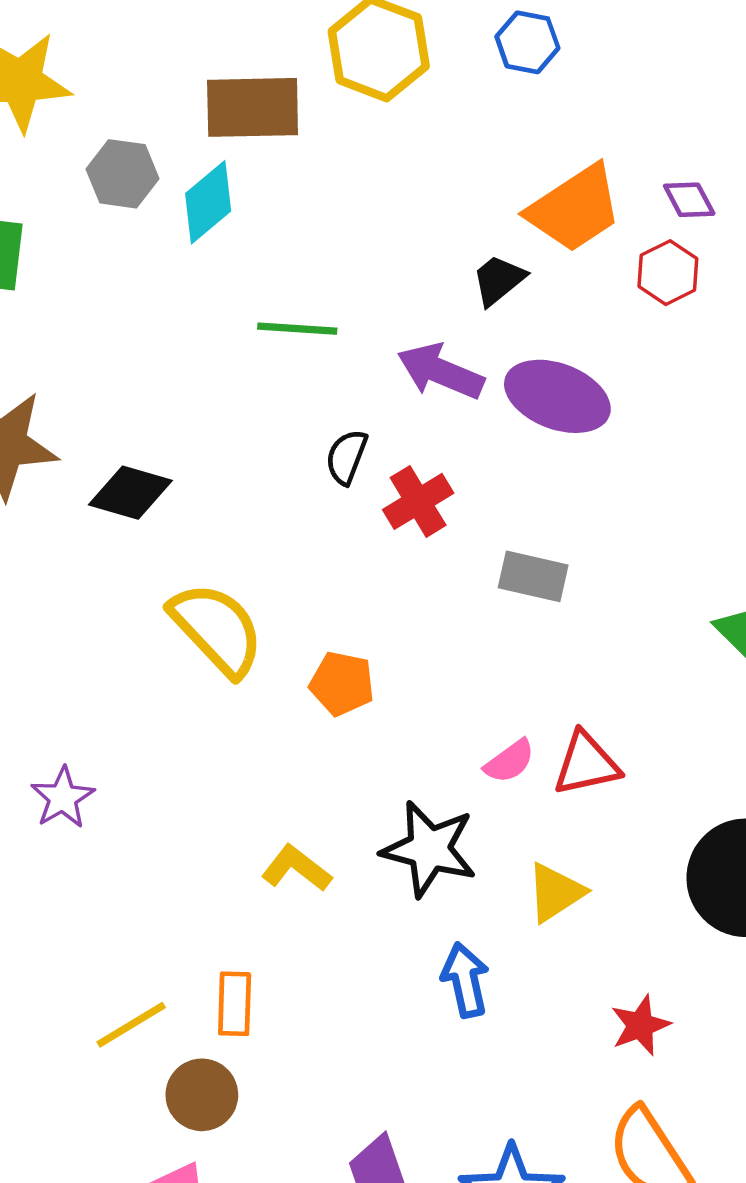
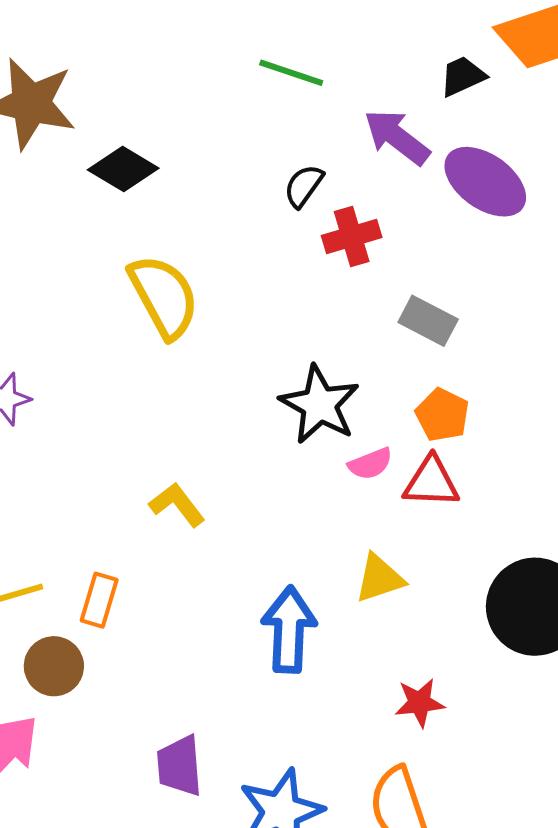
orange pentagon: (342, 683) -> (442, 415), moved
black star: (429, 849) -> (319, 405), moved
blue arrow: (465, 980) -> (289, 630), size x1.4

